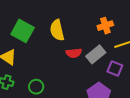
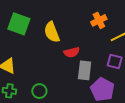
green square: (23, 31) -> (19, 24), moved
gray rectangle: (96, 54) -> (85, 70), moved, turned -36

